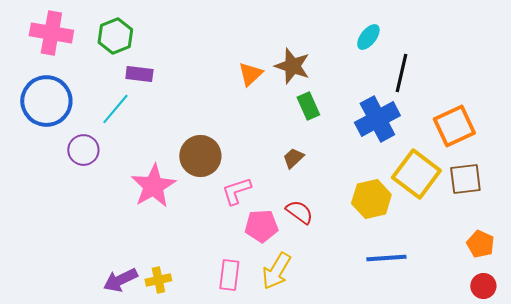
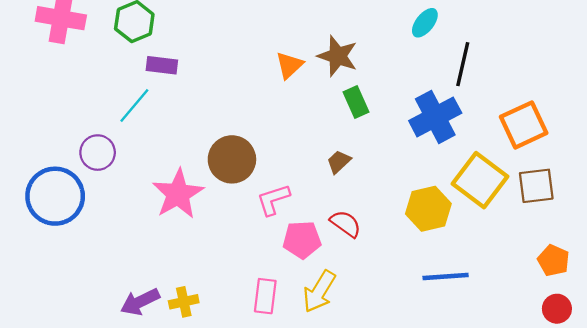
blue circle: (46, 101) -> (55, 196), moved

